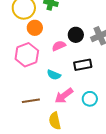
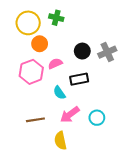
pink semicircle: (59, 46) -> (55, 64), moved
black rectangle: (83, 65) -> (79, 79), moved
cyan semicircle: (54, 75) -> (59, 93), turned 32

